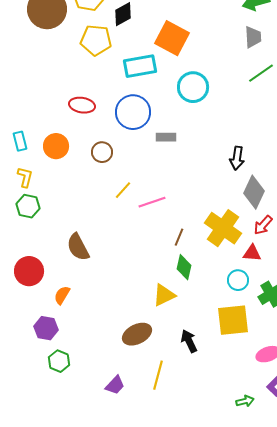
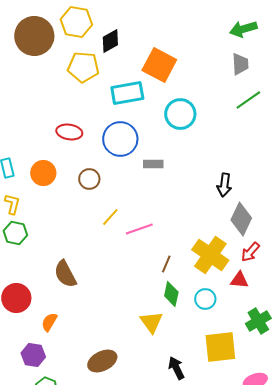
cyan circle: (238, 280) -> (205, 299), moved
yellow triangle: (164, 295) -> (151, 322), turned -40
brown ellipse: (137, 334) -> (102, 361), moved

